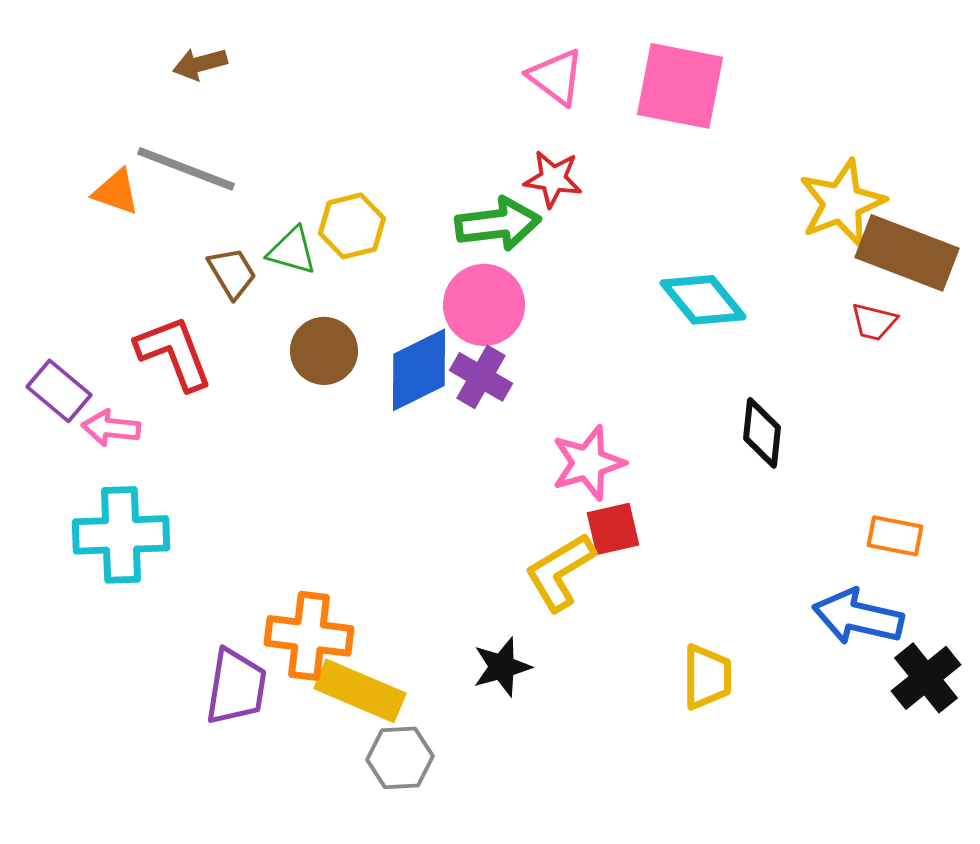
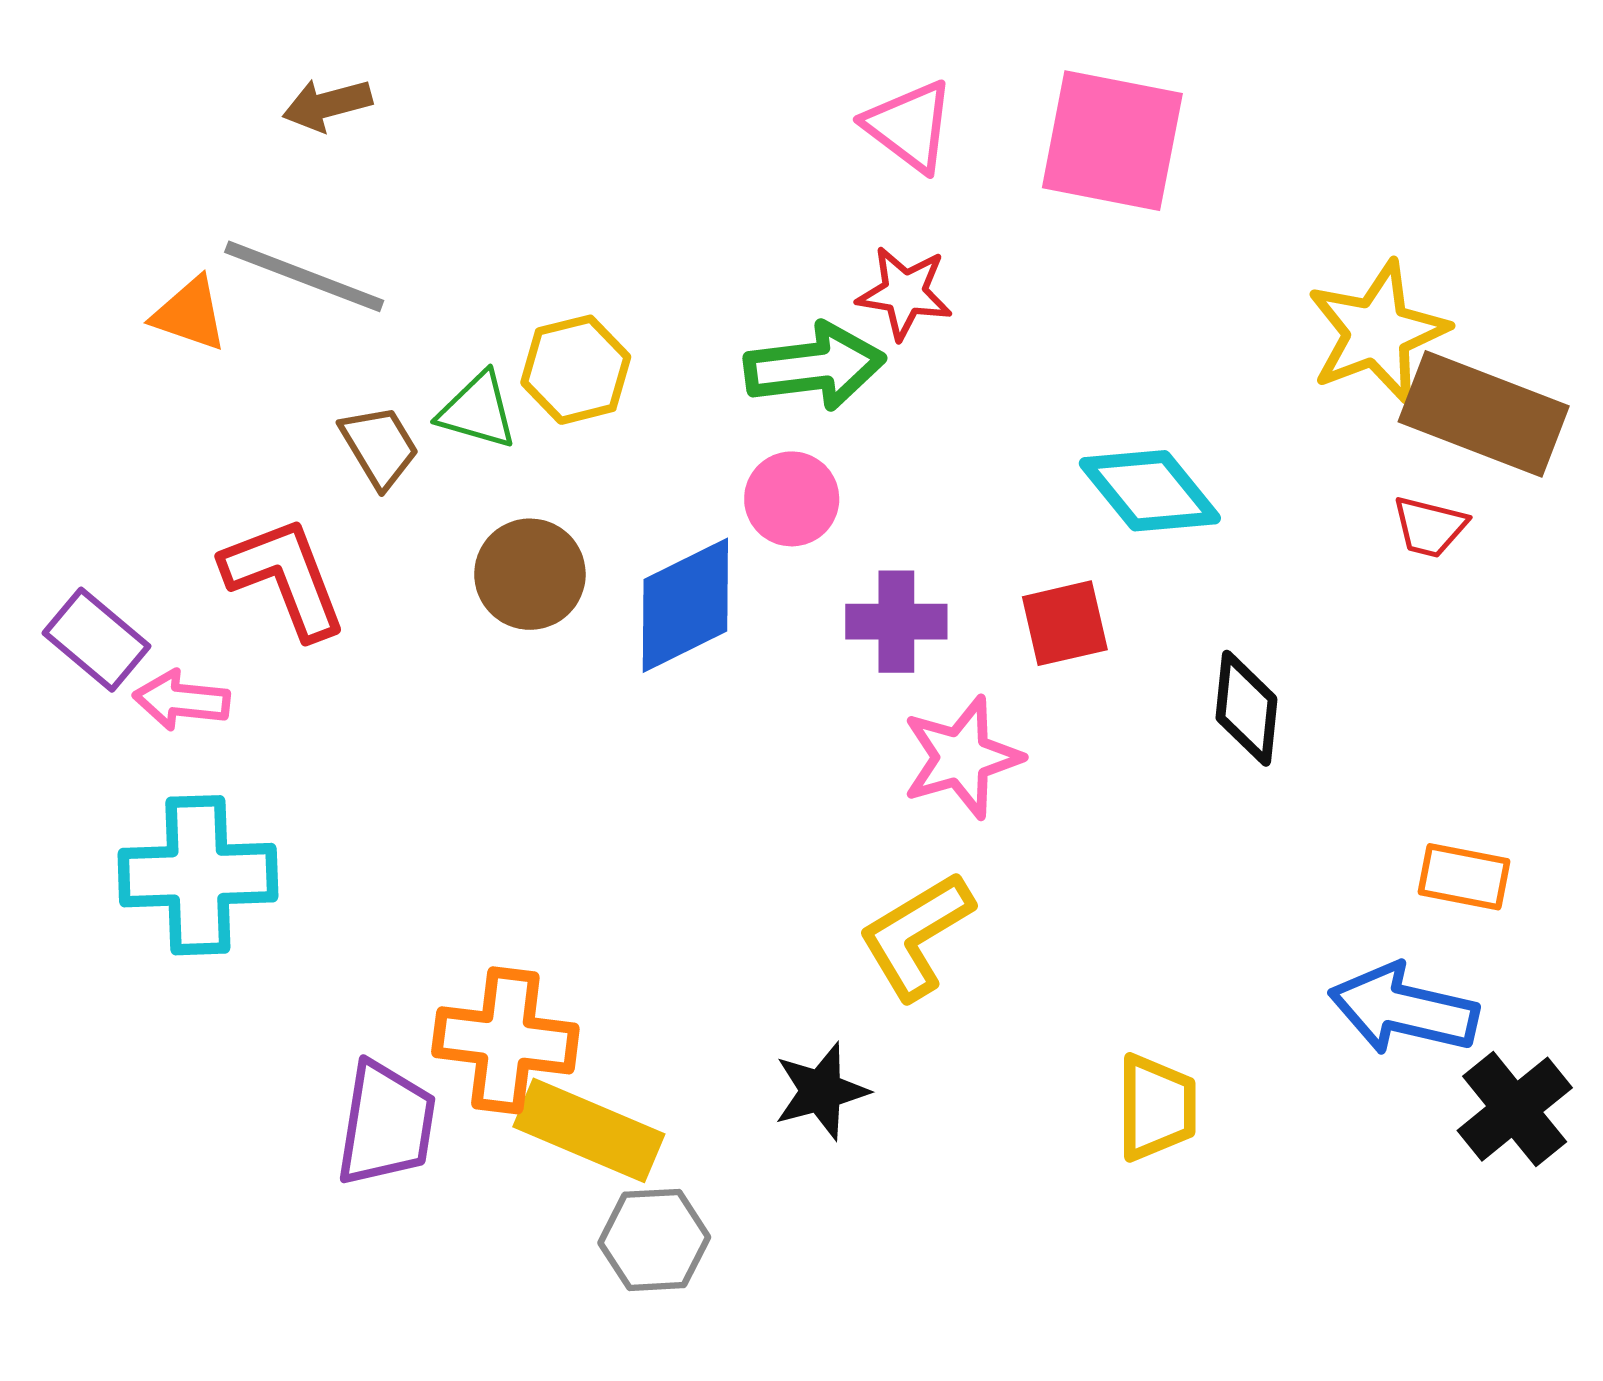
pink circle: (484, 305) -> (792, 499), size x0.7
purple cross: (481, 377) -> (896, 622), moved, turned -30
red square: (613, 529) -> (1065, 623), moved

